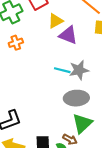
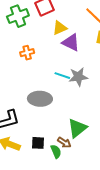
orange cross: (16, 43) -> (27, 53), moved
gray ellipse: (76, 98) -> (40, 99), moved

